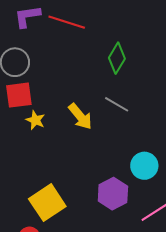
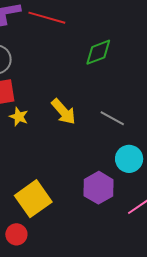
green diamond: (117, 58) -> (98, 52), turned 40
gray line: (117, 104) -> (112, 118), moved

